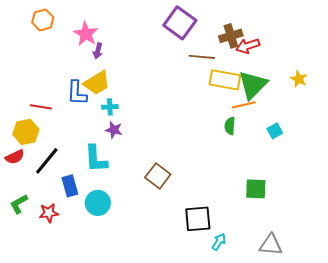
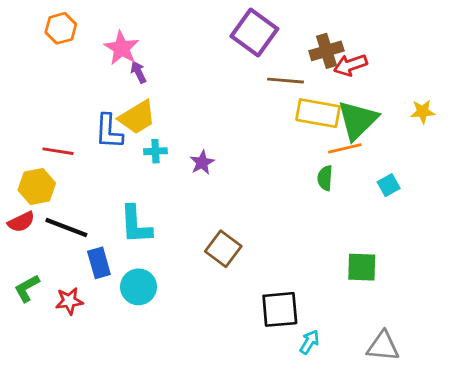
purple arrow: (98, 51) -> (138, 72), turned 140
yellow star: (299, 79) -> (423, 112), turned -30
purple star: (114, 130) -> (202, 163), moved, turned 30
black line: (47, 161) -> (66, 228), turned 72

